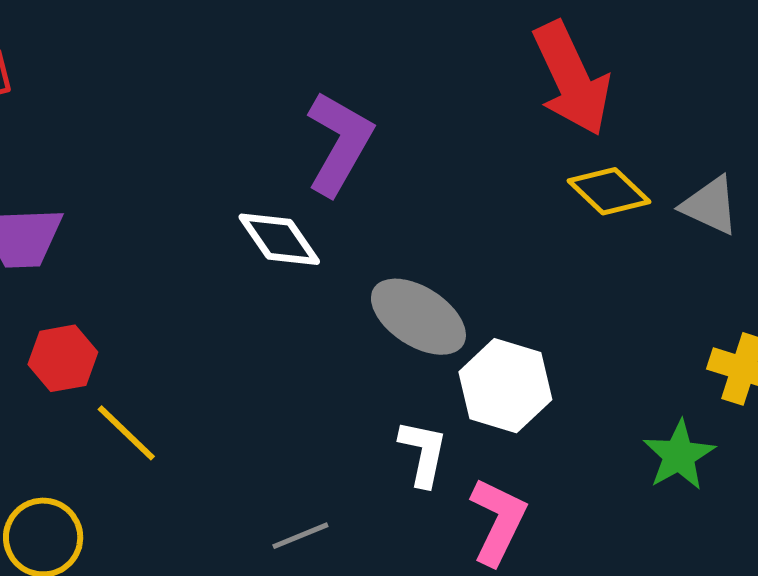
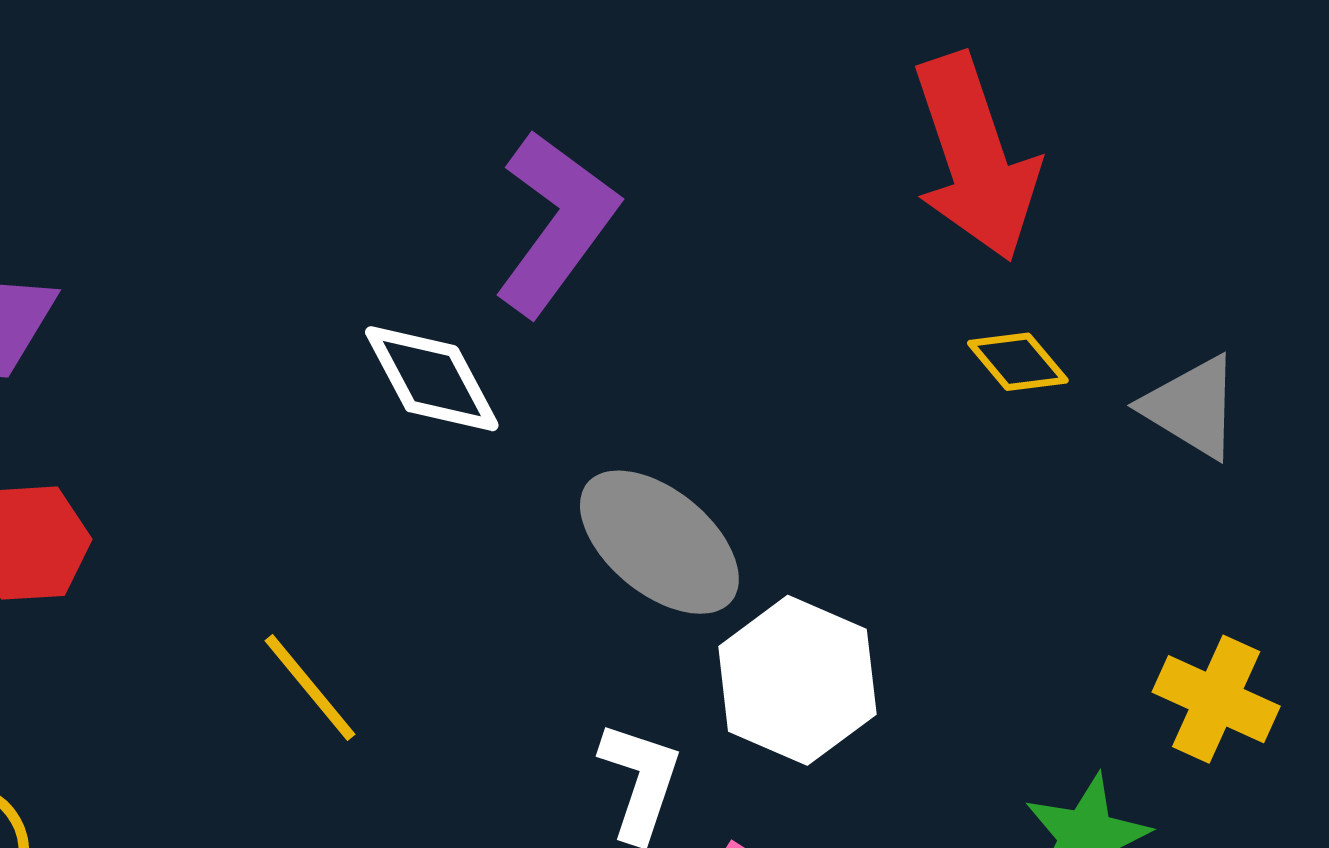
yellow diamond: (609, 191) -> (1018, 362), size x0.7
yellow line: (126, 433) -> (310, 687), moved

